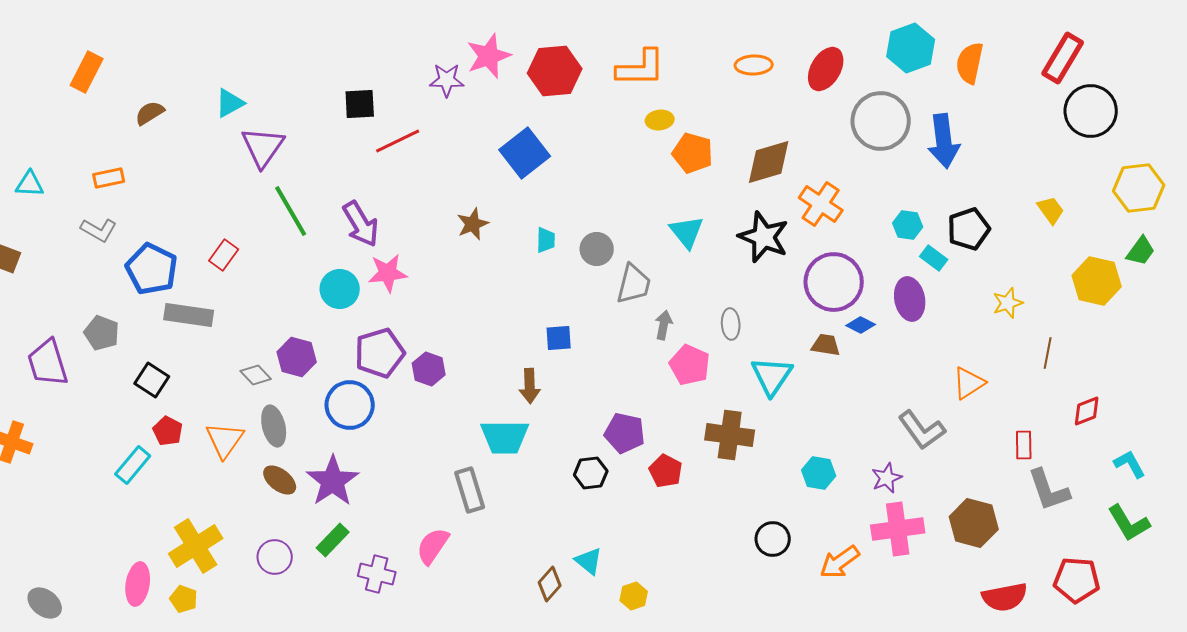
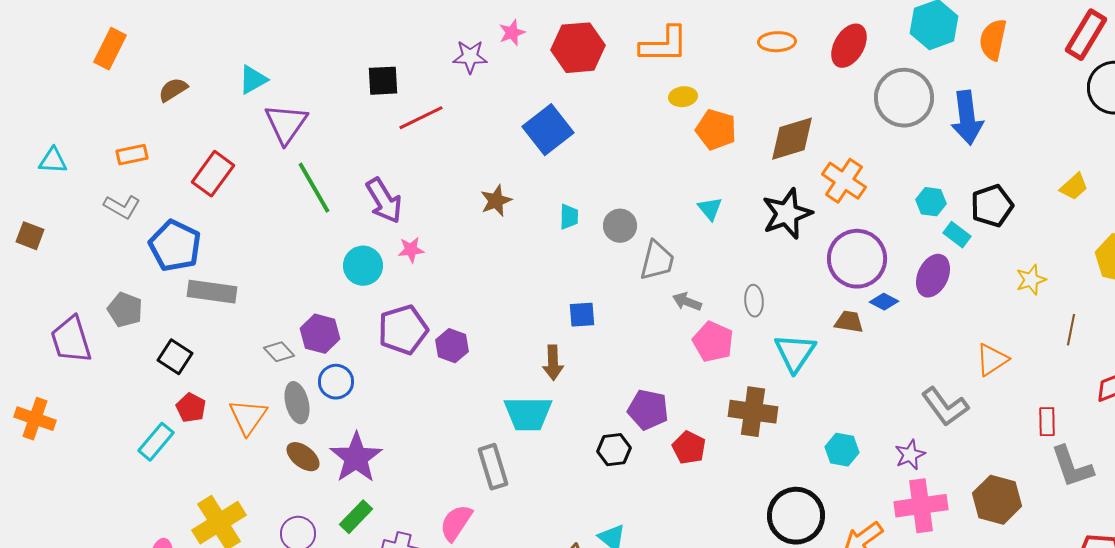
pink star: (489, 56) -> (512, 33), size x0.6
yellow trapezoid: (1051, 210) -> (1074, 187), turned 84
cyan triangle: (687, 232) -> (710, 209), size x0.7
black star: (764, 237) -> (787, 214), turned 30
red rectangle: (224, 255) -> (213, 174), moved, size x1.4
pink star: (388, 273) -> (411, 250), size x0.7
purple ellipse: (910, 299) -> (933, 276), turned 36
gray arrow: (664, 325) -> (687, 302), turned -80
blue circle: (350, 405) -> (336, 382), moved, size x0.7
black circle: (773, 539) -> (796, 516), size x1.6

